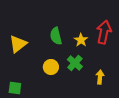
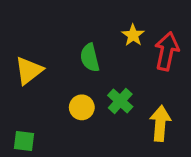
yellow star: (81, 40) -> (133, 35), moved
yellow arrow: (100, 77) -> (160, 123), size x1.5

